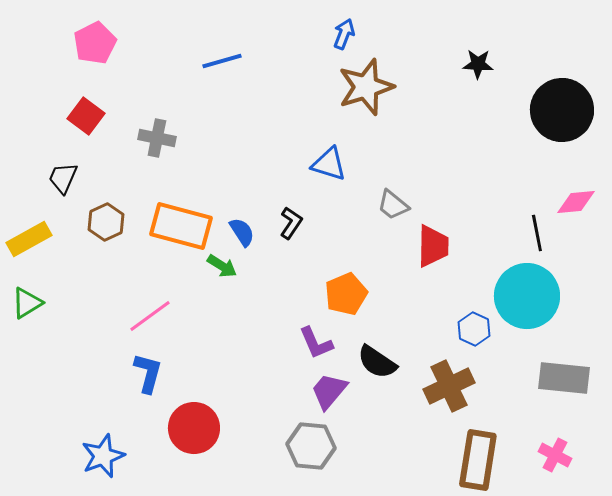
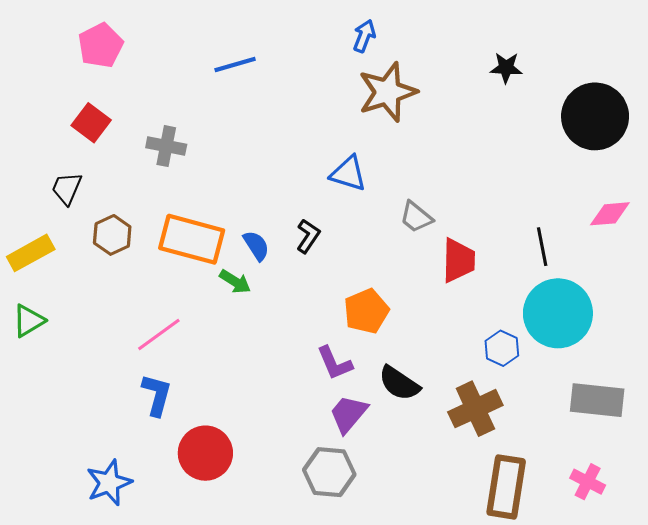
black line: (537, 233) -> (542, 247), moved

